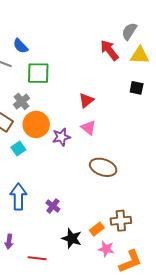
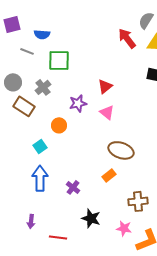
blue semicircle: (20, 46) -> (42, 34), turned -42
orange circle: (36, 124) -> (59, 125), moved, size x0.6
purple star: (61, 137) -> (78, 103), moved
cyan square: (18, 149) -> (40, 146), moved
orange rectangle: (97, 229) -> (109, 175), moved

